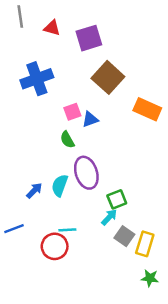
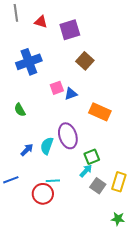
brown square: (108, 77) -> (85, 61), size x0.7
orange rectangle: (147, 109) -> (100, 112), moved
green semicircle: (67, 140) -> (20, 110), moved
yellow rectangle: (145, 244) -> (119, 182), moved

